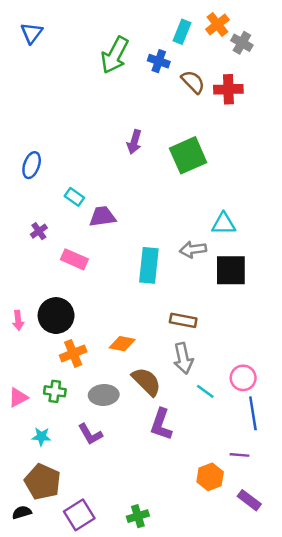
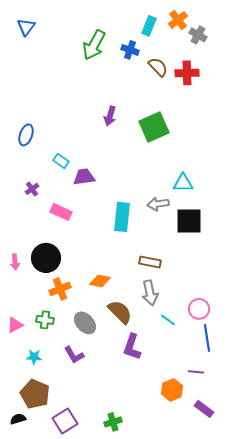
gray ellipse: (104, 395) -> (85, 323), turned 50

